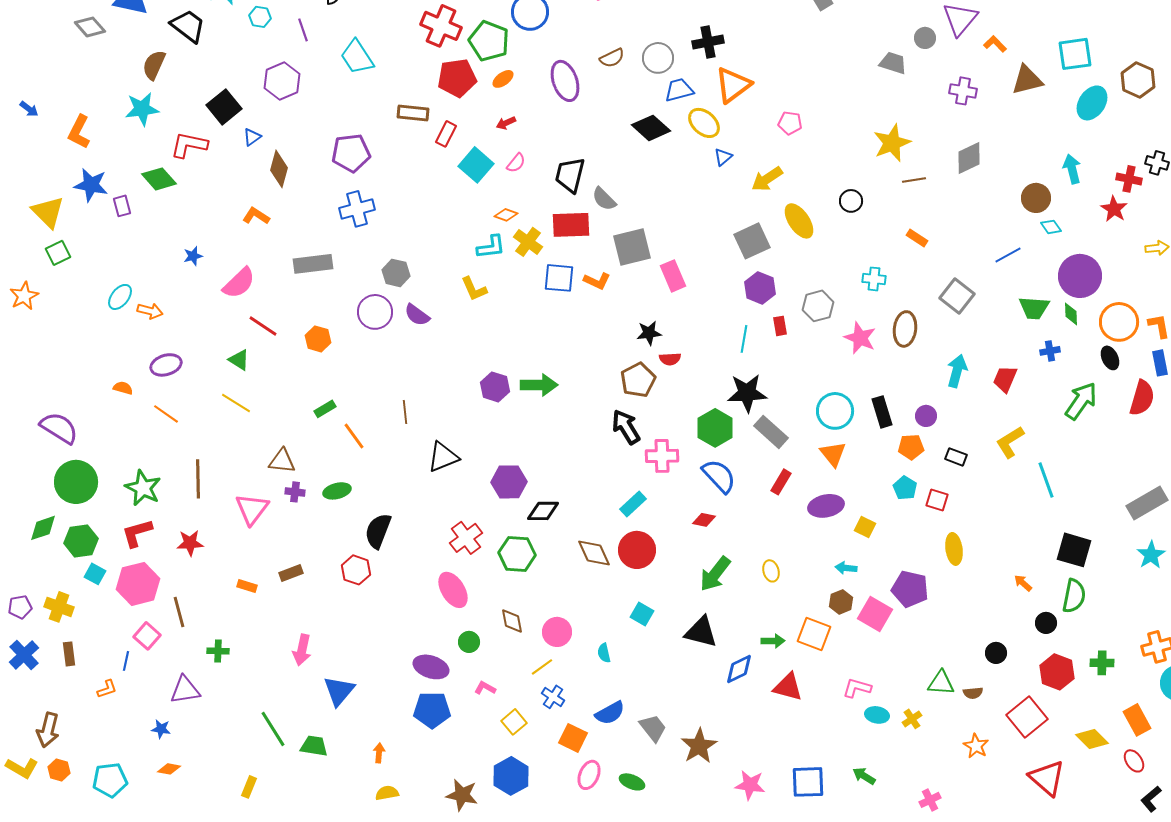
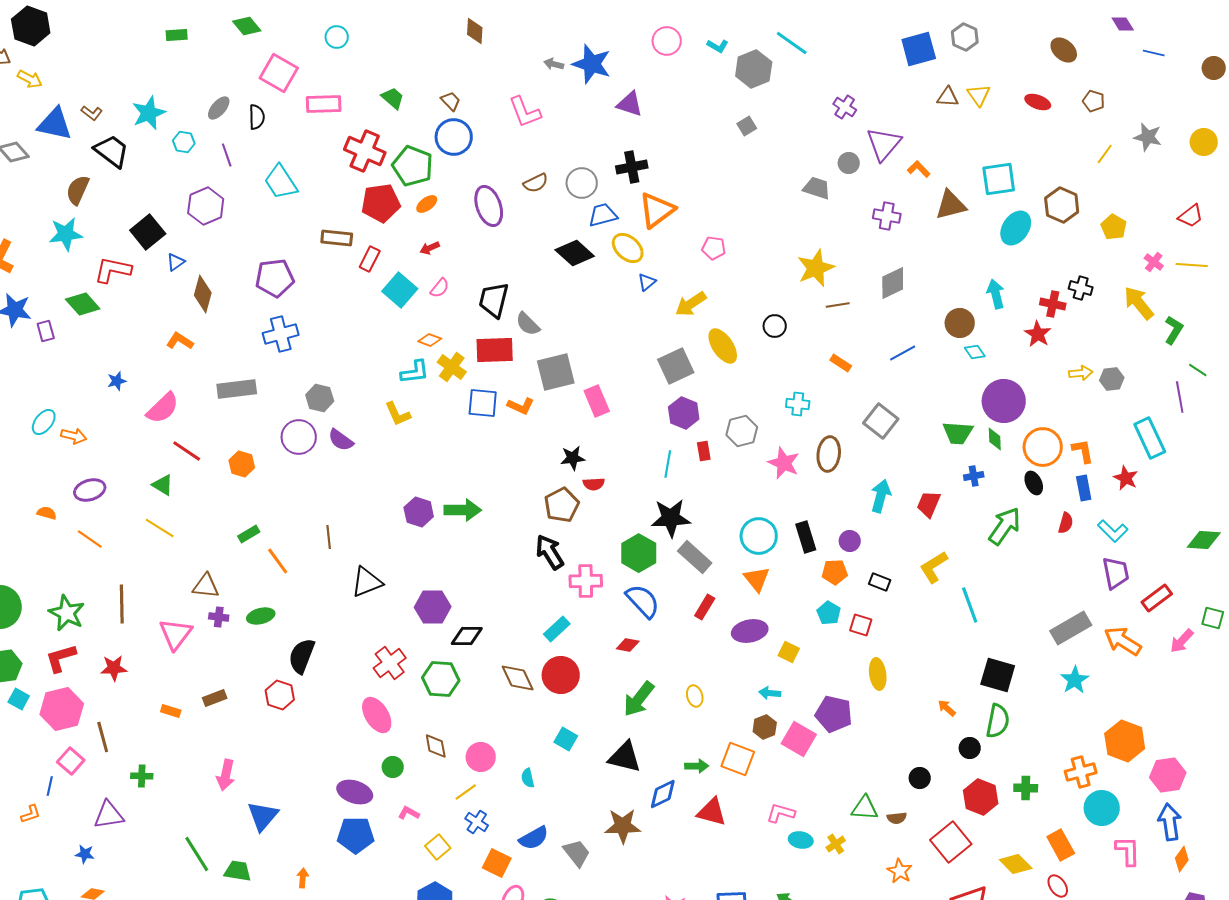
blue line: (1008, 255) -> (903, 353), moved
red semicircle: (1142, 398) -> (1066, 523), size x0.6
brown star: (699, 746) -> (623, 826), moved, turned 30

